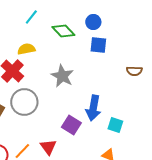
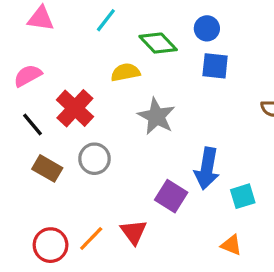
yellow semicircle: (26, 49) -> (125, 72), moved
gray circle: (24, 102) -> (94, 159), size x0.7
cyan square: (115, 125) -> (243, 196), turned -35

